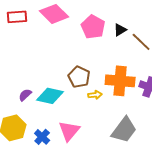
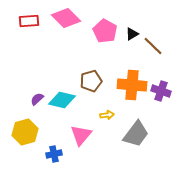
brown pentagon: (79, 77) -> (91, 81), turned 30
yellow arrow: (95, 95) -> (107, 115), moved
blue cross: (42, 137) -> (54, 154), moved, turned 35

